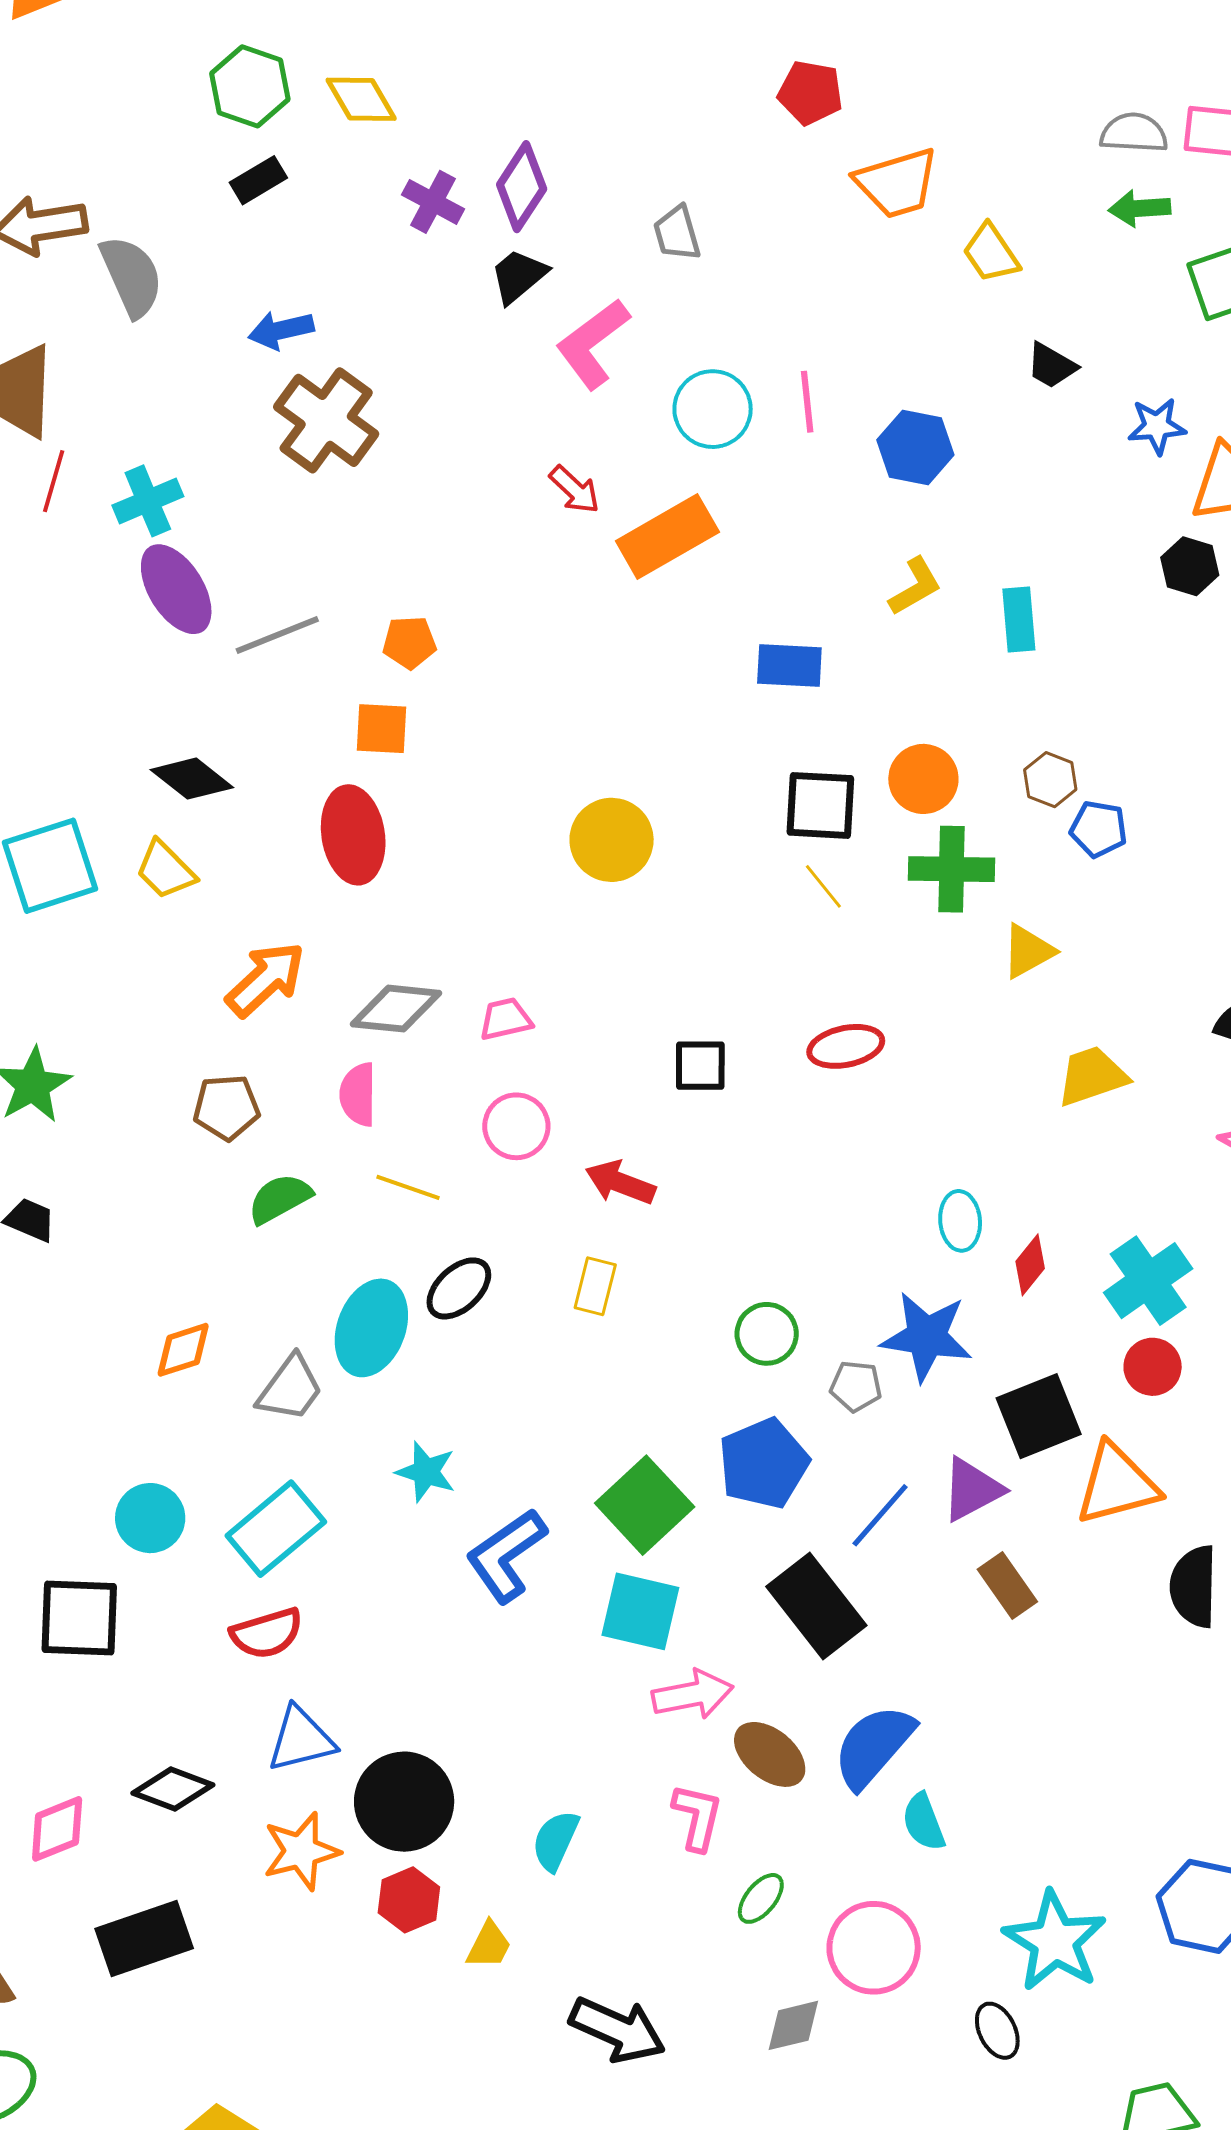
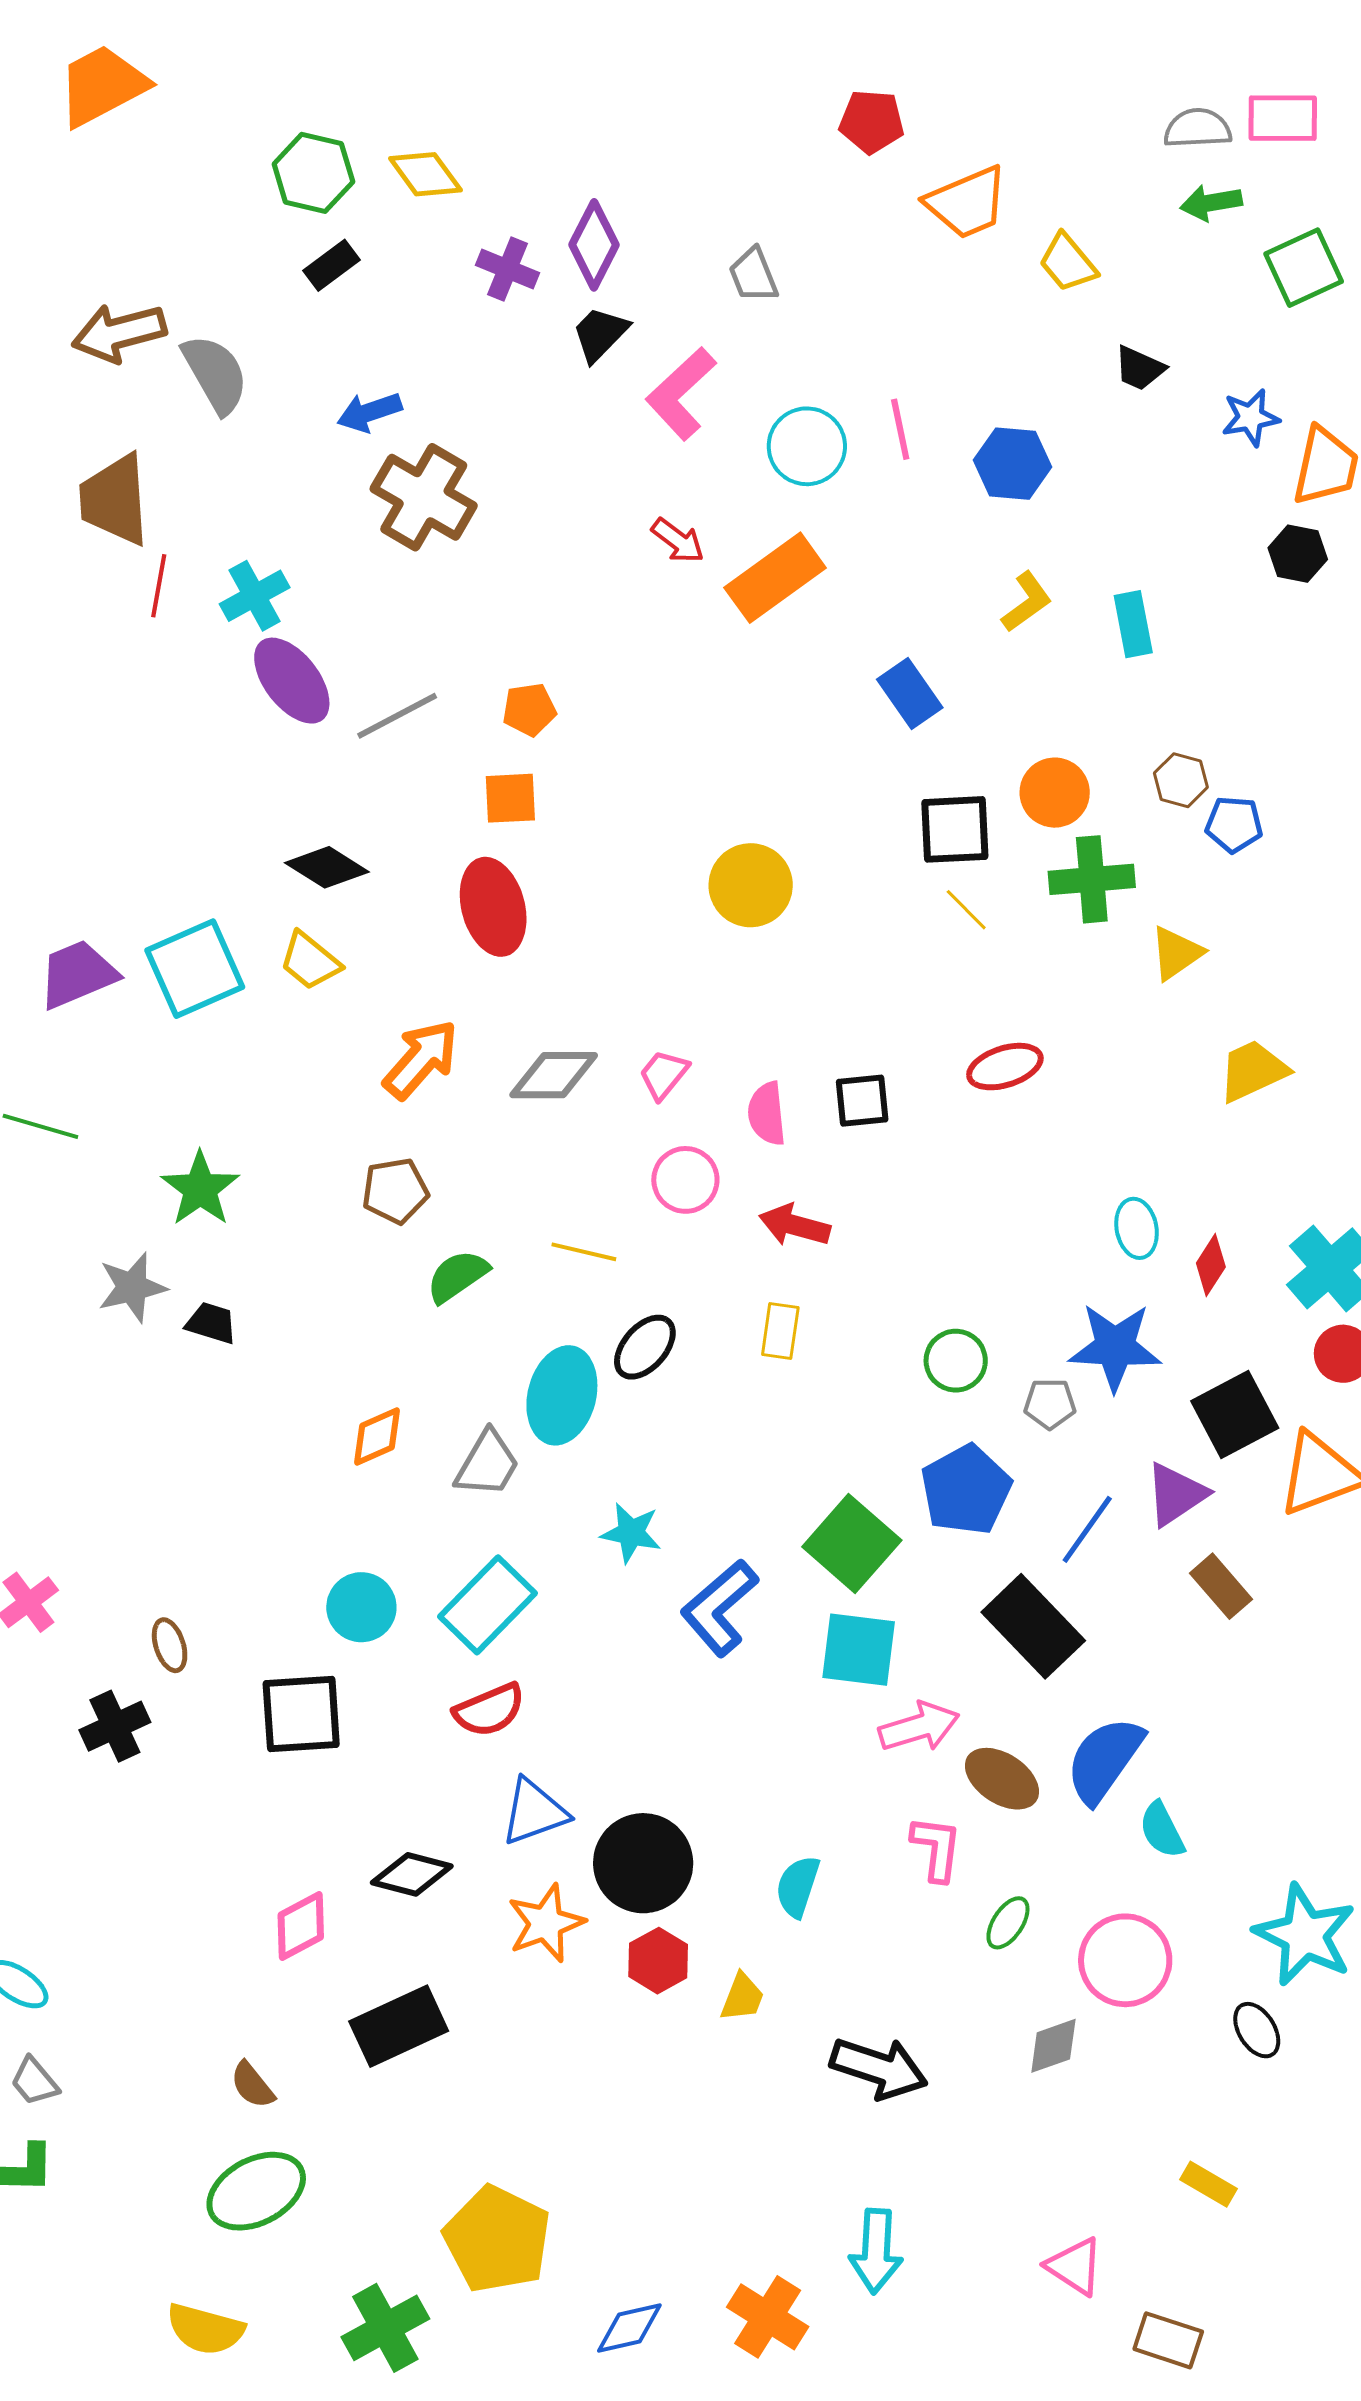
blue rectangle: (789, 666) -> (910, 694), turned 58
pink trapezoid: (506, 1019) -> (664, 1074), turned -32
pink semicircle: (358, 1094) -> (767, 1114), moved

